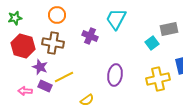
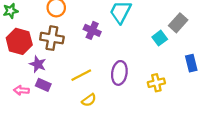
gray rectangle: (169, 29) -> (178, 23), turned -36
yellow line: (64, 77) -> (81, 75), moved
yellow cross: (158, 79) -> (156, 83), moved, size x0.7

